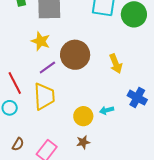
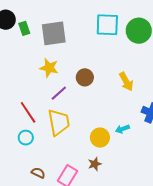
brown circle: (75, 55) -> (85, 77), size x0.6
brown star: (83, 142) -> (95, 164), moved
brown semicircle: (18, 144) -> (38, 173), turned -88

